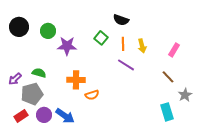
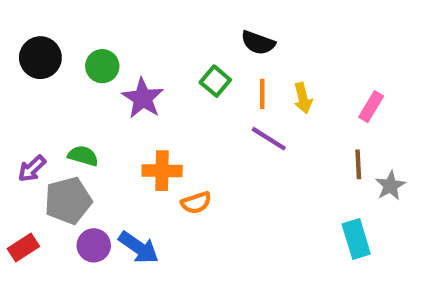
purple star: (67, 46) -> (143, 98), turned 30
brown line: (168, 77) -> (358, 164), turned 40
gray star: (185, 95) -> (390, 186), moved
red rectangle: (21, 116) -> (23, 248), moved

